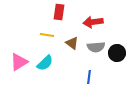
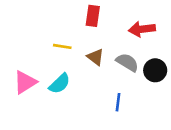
red rectangle: (59, 12) -> (93, 16), moved
red arrow: (93, 22) -> (142, 29), moved
gray semicircle: (96, 47) -> (127, 62), turned -144

